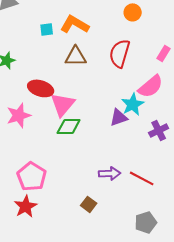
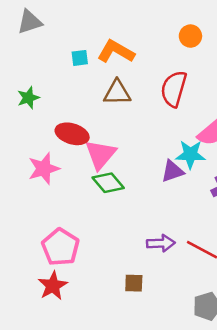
cyan star: (133, 104) -> (190, 154), turned 30
green diamond: (69, 126) -> (108, 183), turned 50
brown square: (89, 204) -> (134, 283), turned -35

